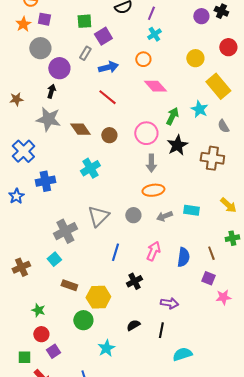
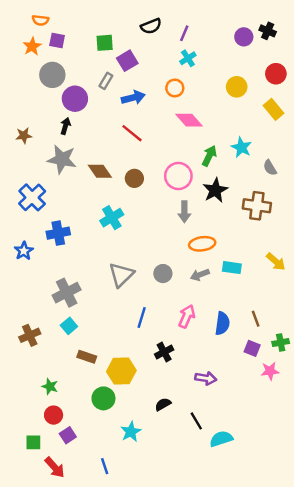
yellow rectangle: (218, 86) -> (274, 109), moved, size x0.7
orange ellipse: (153, 190) -> (202, 244), moved
gray cross: (65, 231) -> (67, 293), moved
green cross: (232, 238) -> (281, 342), moved
black line: (161, 330) -> (196, 421), moved, turned -42

